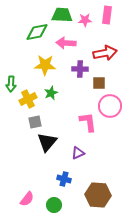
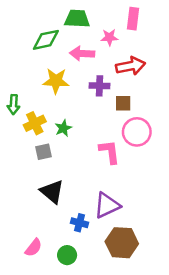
pink star: (85, 20) -> (109, 37), moved
green star: (51, 93) -> (63, 128), moved
black triangle: (47, 142) -> (52, 192), moved, turned -30
purple triangle: (78, 153) -> (107, 205), moved, size x1.6

